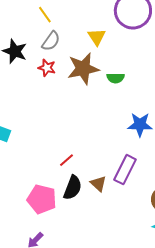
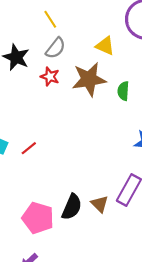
yellow triangle: (97, 37) -> (105, 46), turned -36
green semicircle: (116, 78) -> (123, 91), turned 90
red line: (66, 160) -> (29, 148), moved

